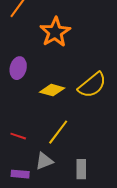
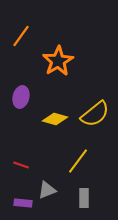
yellow line: (58, 132) -> (78, 161), moved

